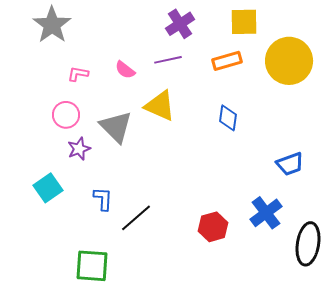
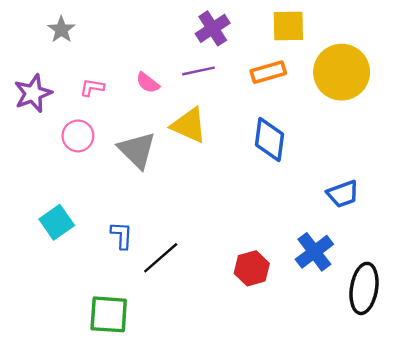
gray star: (52, 25) -> (61, 30), size x0.6
blue diamond: (228, 118) -> (269, 139), size x1.4
purple star: (79, 149) -> (33, 93), moved, size x1.4

